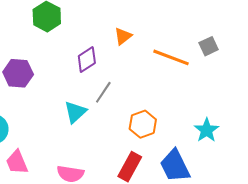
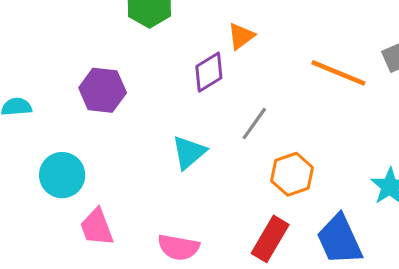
orange triangle: (123, 36) -> (241, 36), moved
gray line: (103, 92) -> (254, 124), moved

